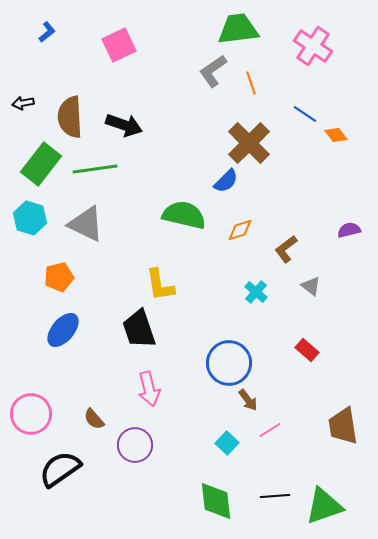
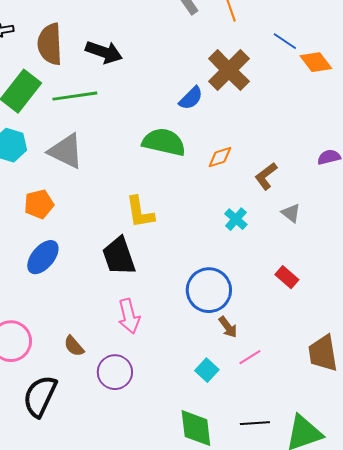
orange diamond: (336, 135) -> (316, 62), size x1.4
blue semicircle: (226, 181) -> (191, 98), moved
black semicircle: (60, 469) -> (40, 396), turned -30

